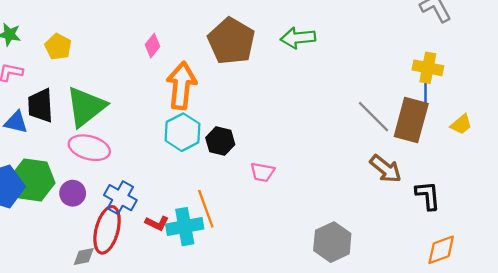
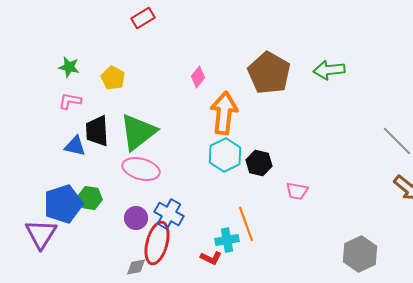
green hexagon: (33, 180) -> (90, 198), size x0.6
purple circle: (73, 193) -> (136, 218), moved
red L-shape: (157, 223) -> (211, 258), moved
cyan cross: (185, 227) -> (227, 240), size x0.7

